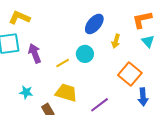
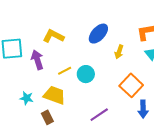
yellow L-shape: (19, 18) -> (53, 36), moved
cyan circle: (85, 54) -> (86, 74), moved
yellow trapezoid: (66, 93) -> (55, 95), moved

